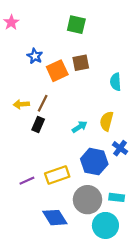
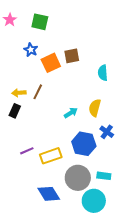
green square: (76, 25) -> (40, 22), moved
black rectangle: (38, 125) -> (15, 111), moved
purple line: (27, 181) -> (27, 151), moved

